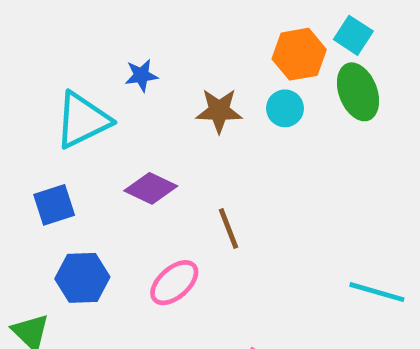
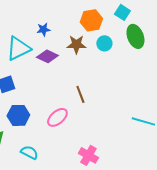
cyan square: (353, 35) -> (122, 12), moved
orange hexagon: (299, 54) -> (91, 20), moved
purple diamond: (151, 188) -> (47, 56), moved

